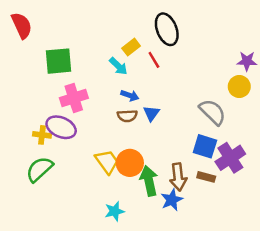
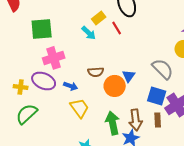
blue arrow: (130, 95) -> (71, 86), moved
blue triangle: (151, 113) -> (129, 76), moved
yellow cross: (42, 135) -> (21, 87), moved
orange circle: (130, 163) -> (115, 86), moved
brown rectangle: (206, 177) -> (158, 120), turned 72

